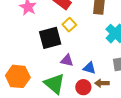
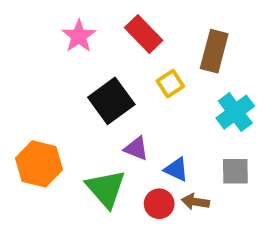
yellow square: (69, 25) -> (170, 84), moved
black square: (50, 38) -> (111, 101), turned -30

